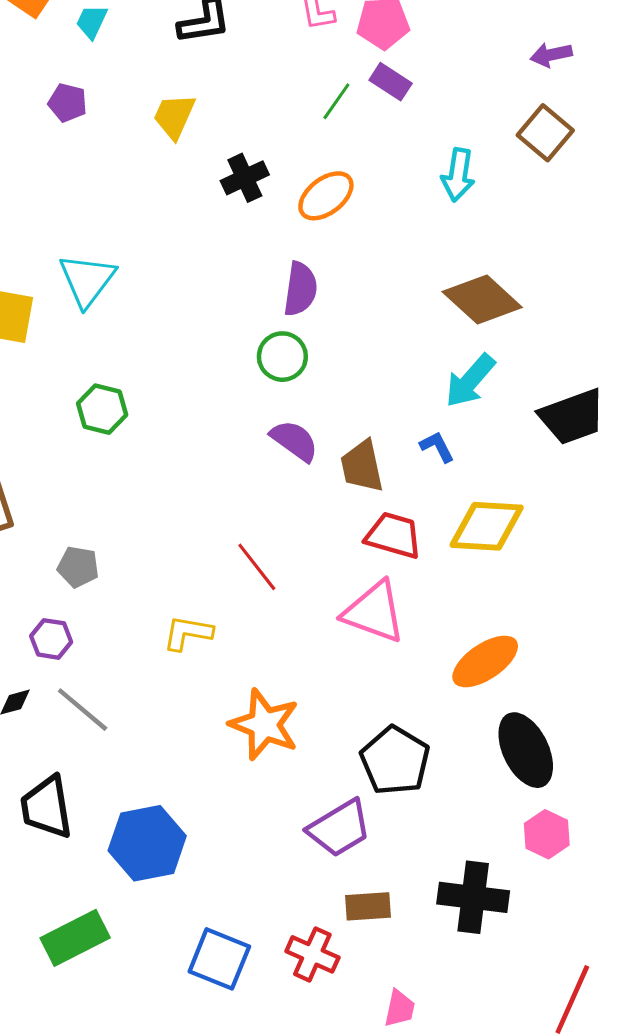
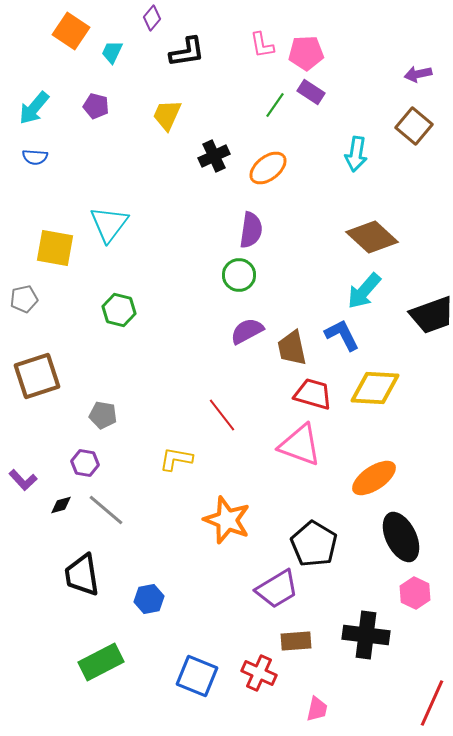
purple semicircle: (294, 441) -> (247, 331), turned -64
blue L-shape: (437, 447) -> (342, 335), size x1.5
blue hexagon: (147, 843) -> (149, 599), size x0.6

